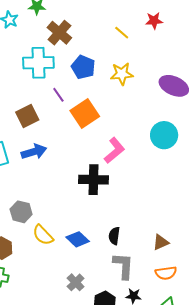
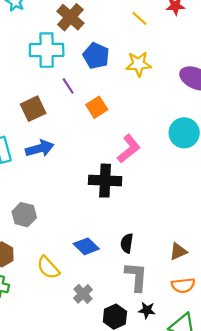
orange square: (85, 113) -> (97, 107), size x0.7
yellow semicircle: (43, 235) -> (48, 268), moved

